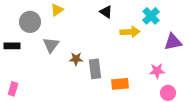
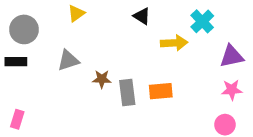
gray circle: (30, 22) -> (24, 29), moved
gray triangle: (51, 45) -> (68, 60), turned 36
pink star: (157, 71) -> (232, 90), moved
orange rectangle: (120, 84) -> (161, 91), moved

